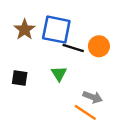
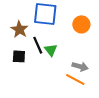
brown star: (25, 30) -> (19, 29), moved
black line: (73, 48) -> (38, 45), moved, turned 54

